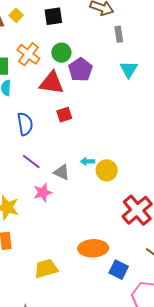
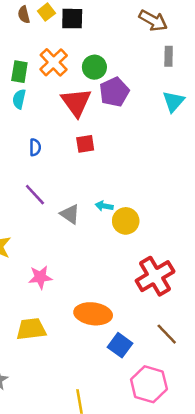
black square: (53, 16) -> (72, 19), moved
red triangle: (52, 83) -> (76, 102), turned 36
blue semicircle: (25, 124) -> (35, 147), size x0.6
pink star: (43, 192) -> (40, 277), moved

